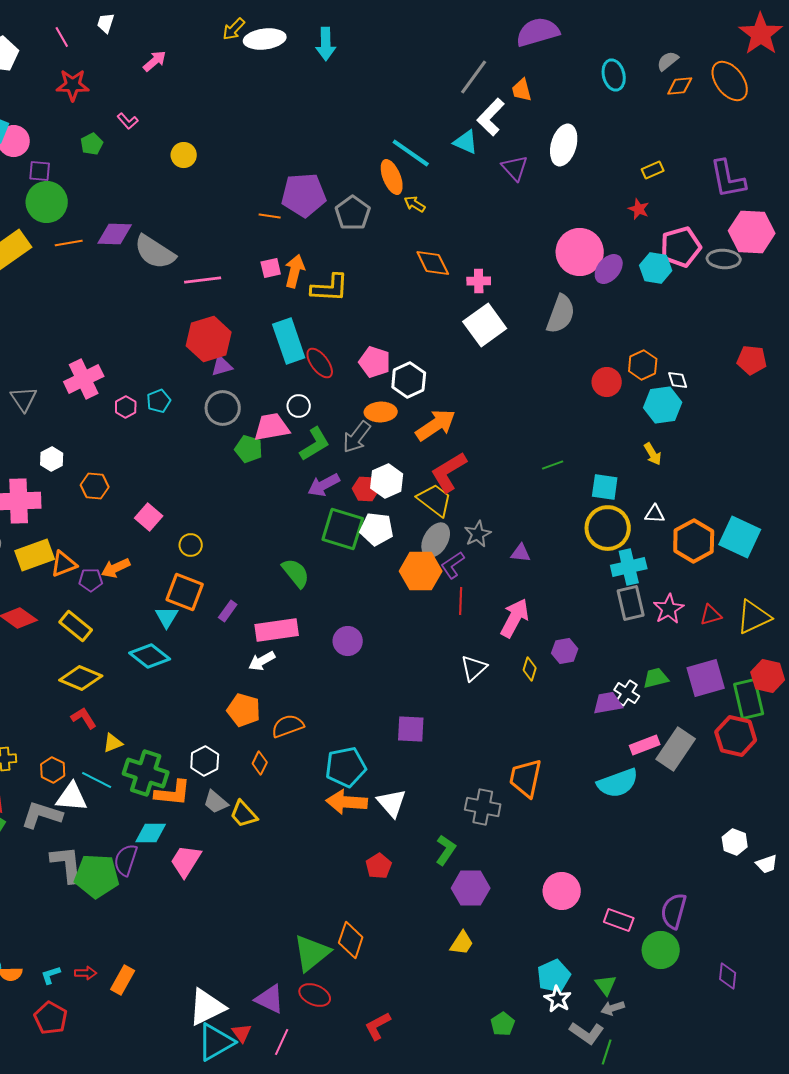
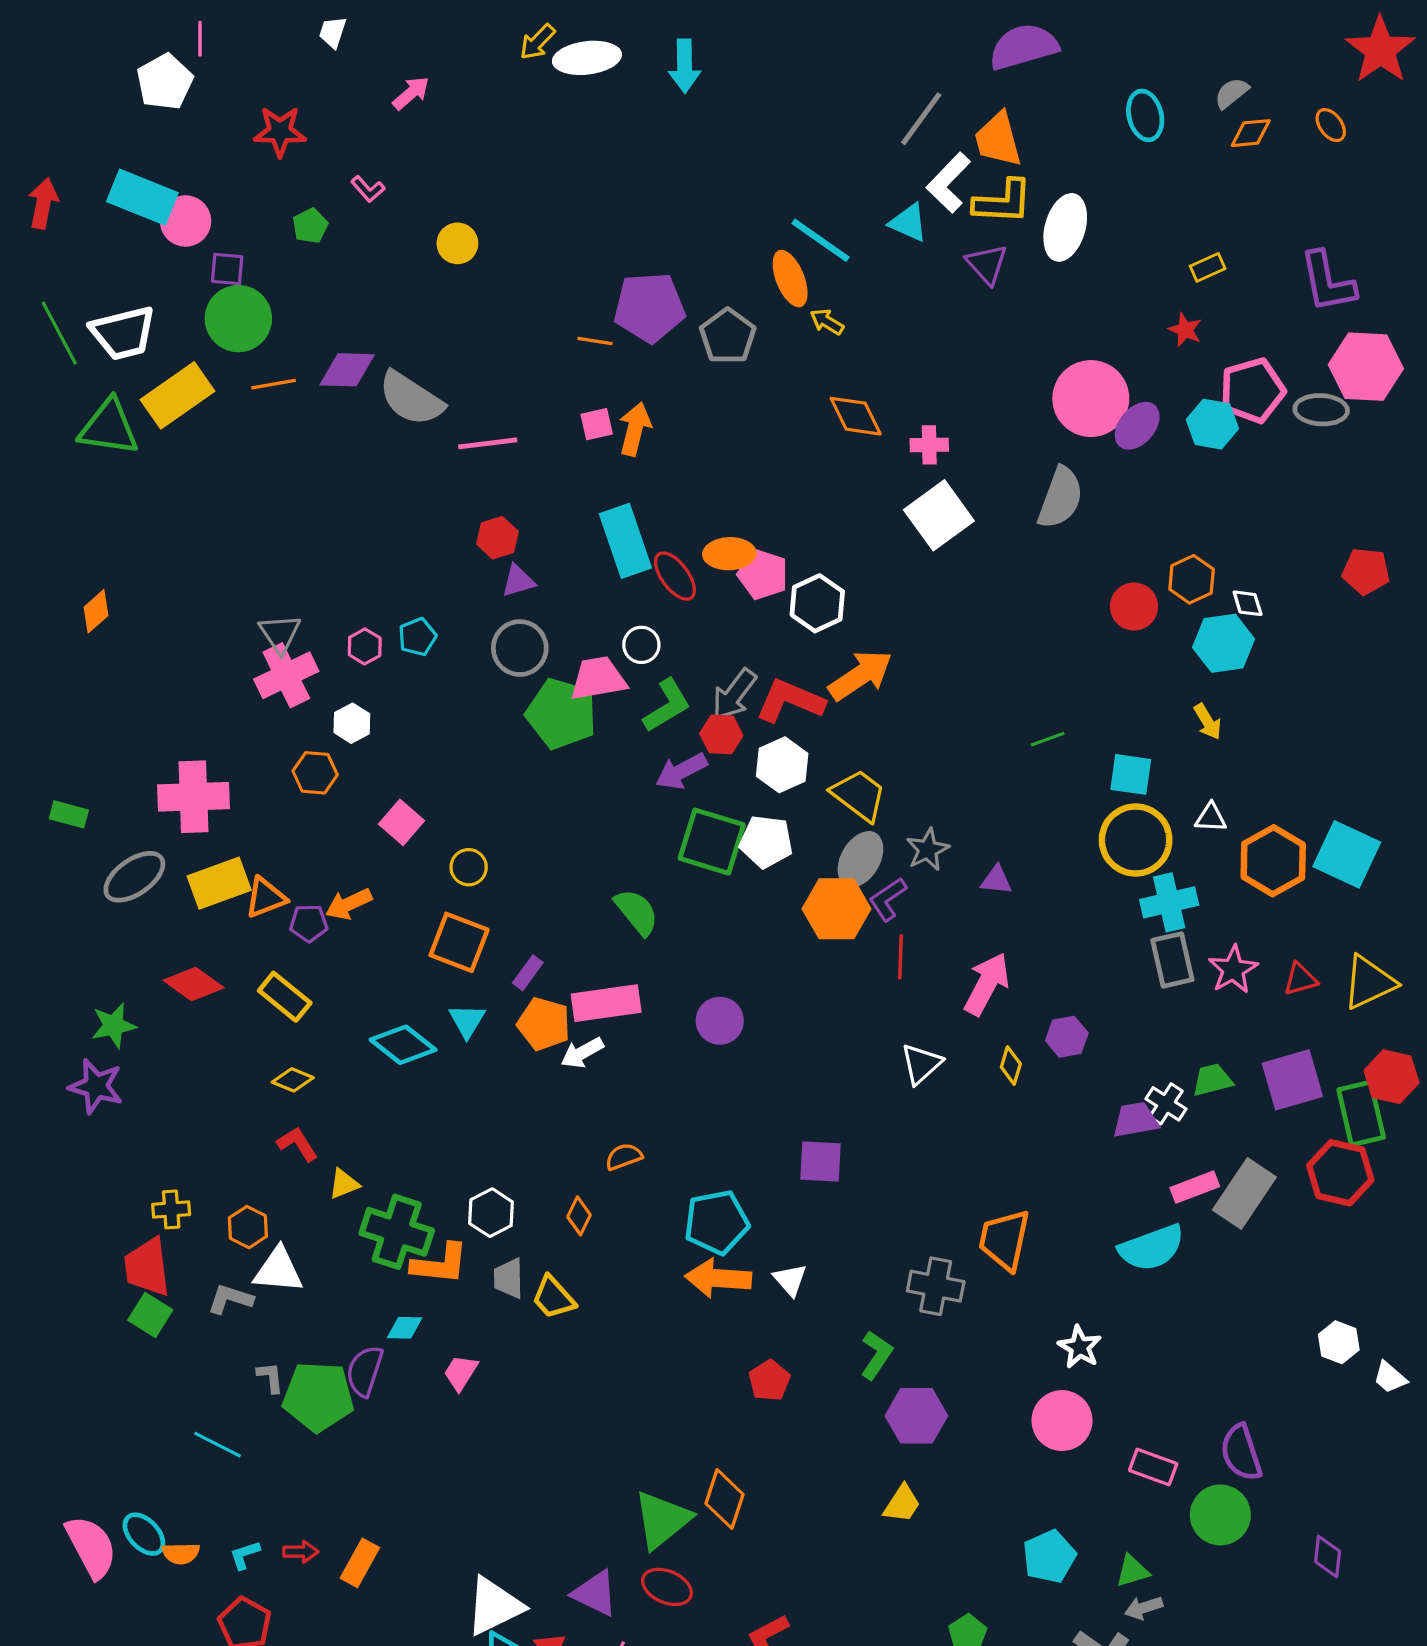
pink line: (62, 37) -> (200, 39), moved, turned 30
orange ellipse: (730, 81) -> (1331, 125), size x0.5
orange trapezoid: (522, 90) -> (998, 139), size x1.5
yellow L-shape: (330, 288) -> (1003, 202), moved
red hexagon: (209, 339) -> (497, 538), size x0.6
pink cross: (84, 379) -> (286, 675), moved
gray triangle: (24, 399) -> (280, 634), moved
orange ellipse: (381, 412) -> (729, 554), moved
green pentagon: (249, 449) -> (561, 714), size x1.6
white hexagon: (52, 459) -> (352, 723), moved
red L-shape: (449, 472) -> (790, 701), moved, turned 54
red hexagon: (366, 489) -> (721, 734), moved
cyan triangle: (167, 617) -> (467, 1021), moved
yellow diamond: (81, 678) -> (293, 1080), size x0.6
orange pentagon: (244, 710) -> (544, 1024), moved
orange semicircle: (288, 726) -> (624, 1157), size x0.7
cyan line: (97, 780) -> (218, 1445), moved
gray trapezoid: (216, 802) -> (509, 1278), turned 48
white triangle: (392, 803) -> (790, 1280), size x0.7
gray L-shape: (42, 815) -> (230, 1299), size x0.7
cyan diamond: (151, 833) -> (405, 1328), size x0.7
pink trapezoid: (186, 861) -> (461, 1373), size x0.7
gray L-shape: (67, 864) -> (270, 1377), size x0.5
white trapezoid: (767, 864) -> (1390, 1377), turned 60
purple semicircle: (674, 911) -> (1241, 1453), turned -33
green triangle: (606, 985) -> (1132, 1571), turned 50
white star: (558, 999) -> (1080, 1347), moved

